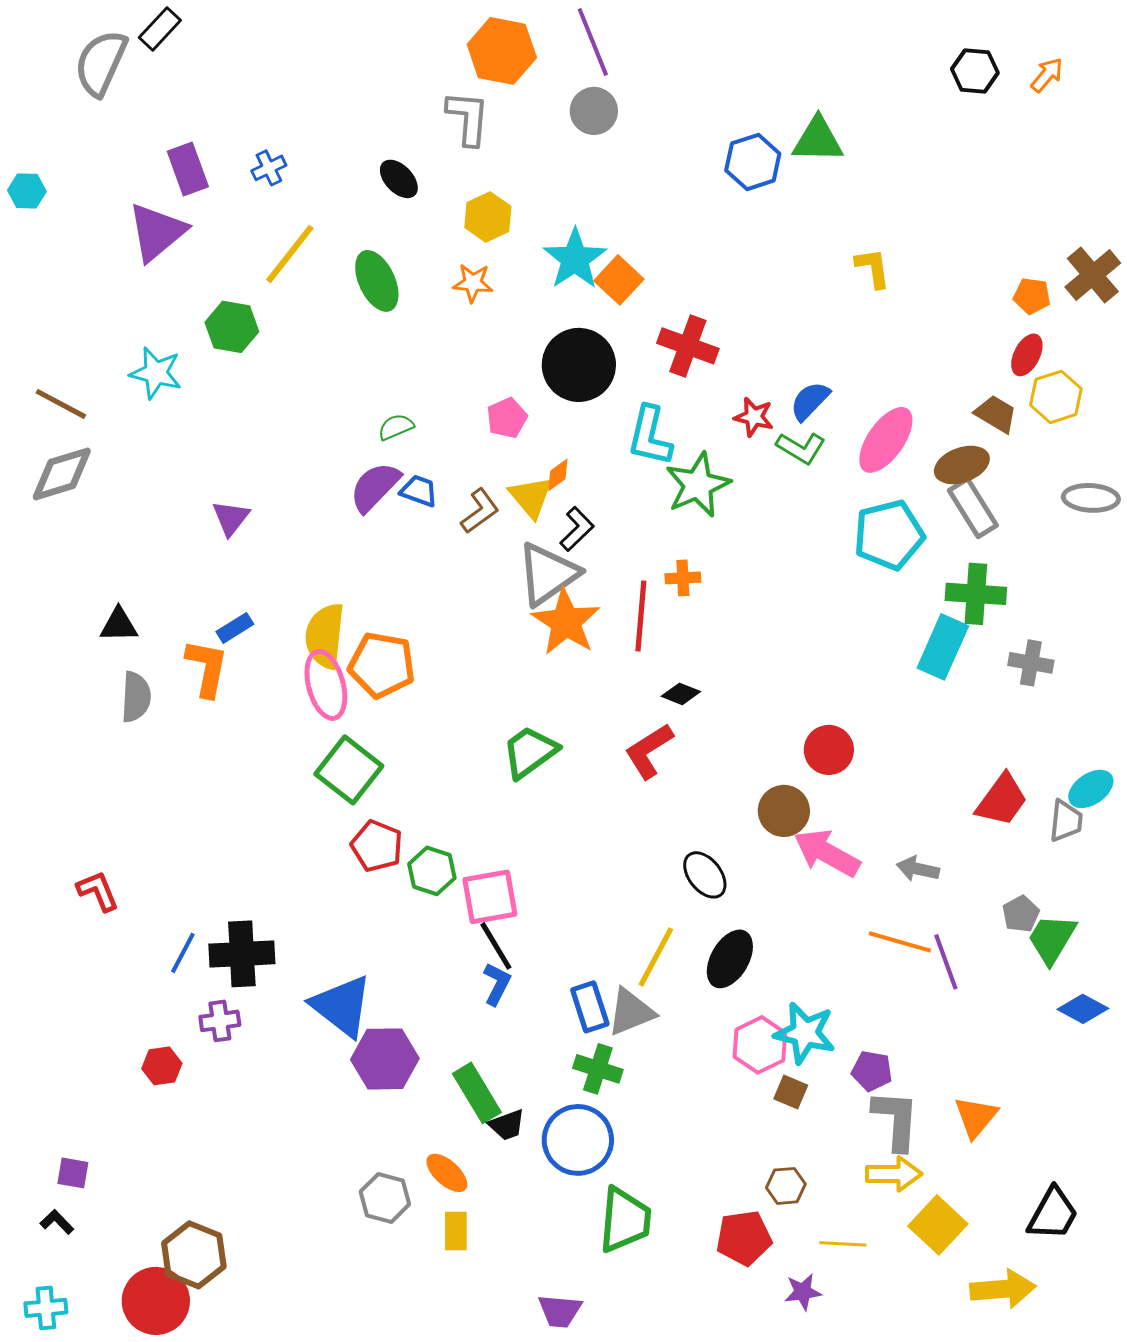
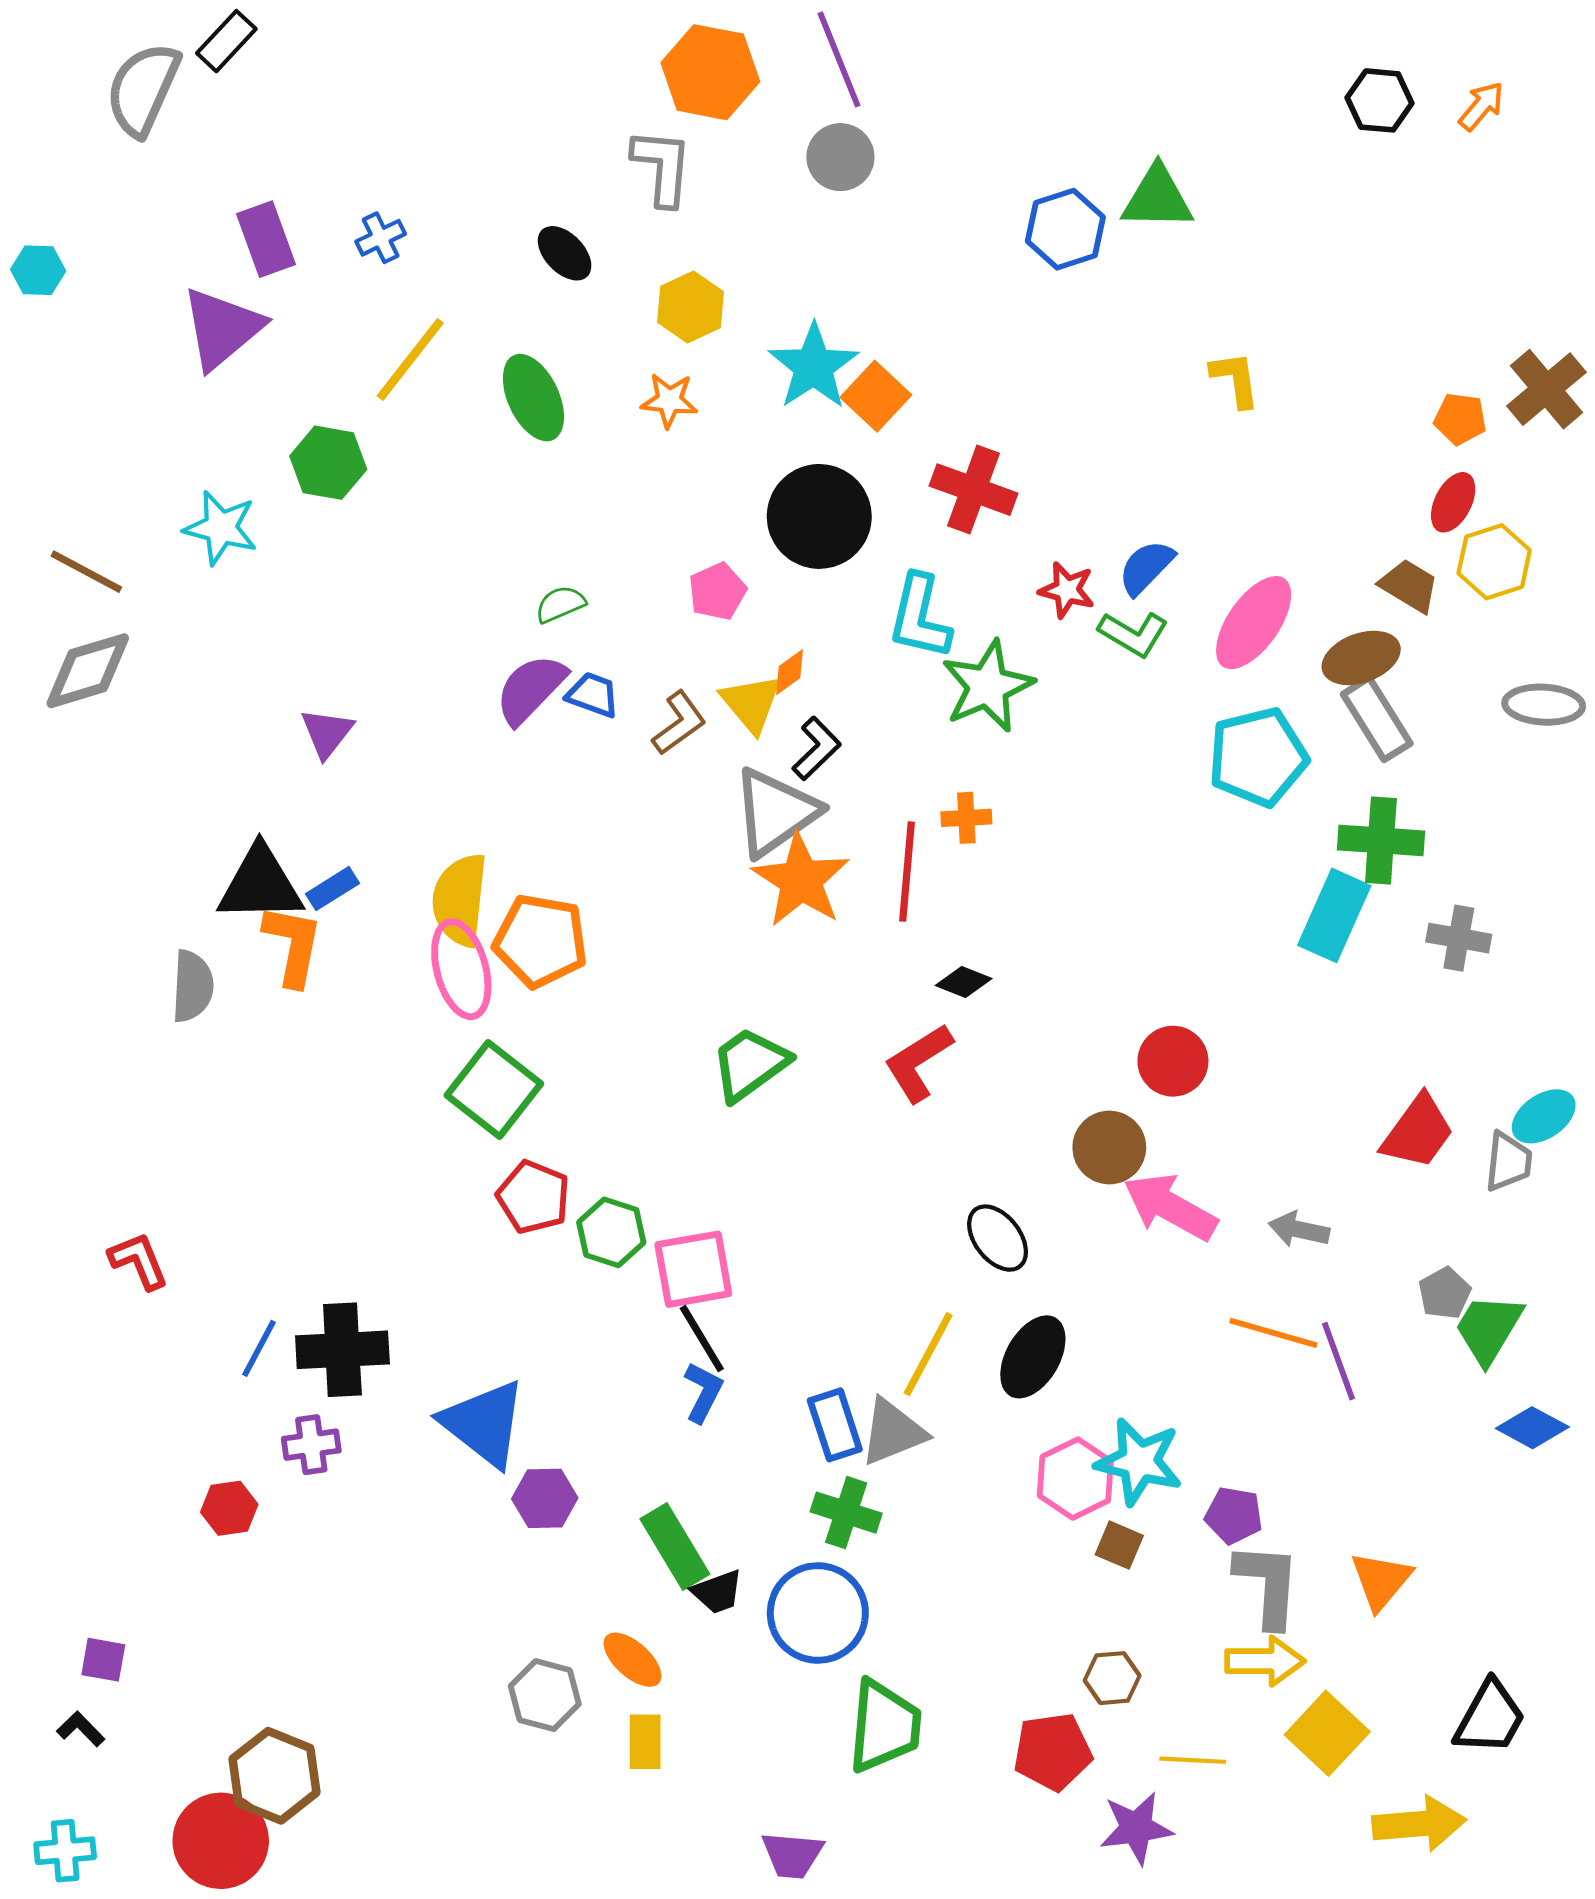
black triangle: (119, 625) -> (260, 884), moved, size x1.6
purple hexagon: (385, 1059) -> (545, 1498), size x0.7
purple star: (803, 1292) -> (1136, 1828), size x1.4

